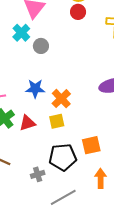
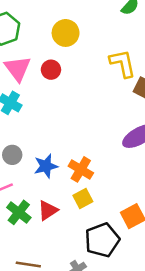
red circle: (78, 12) -> (51, 70), moved
gray circle: (41, 46) -> (12, 155), moved

